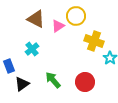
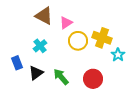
yellow circle: (76, 16) -> (78, 41), moved
black triangle: (22, 84) -> (36, 73), moved

